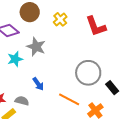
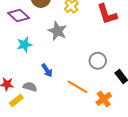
gray star: (36, 47) -> (57, 31), moved
gray circle: (88, 73) -> (98, 61), size x0.7

